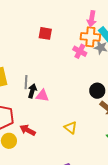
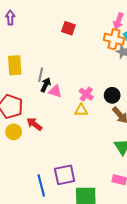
pink cross: (80, 51) -> (86, 94), moved
yellow triangle: (71, 128) -> (81, 110), moved, turned -48

